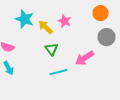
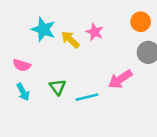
green triangle: (52, 49) -> (58, 87), moved

